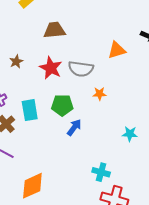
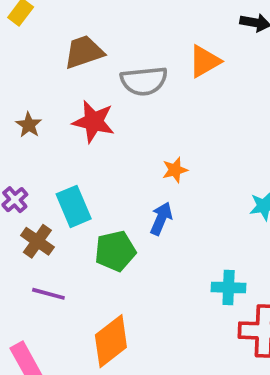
gray semicircle: (81, 69) -> (144, 81), moved
orange star: (100, 94) -> (175, 170), moved
green pentagon: (62, 105) -> (115, 251), moved

